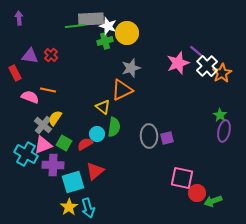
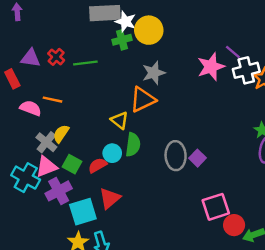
green line: (75, 26) -> (85, 63), moved
white cross: (207, 66) -> (246, 70), turned 30
purple square: (167, 138) -> (198, 158), turned -32
purple cross: (53, 165) -> (59, 191), turned -30
pink square: (182, 178) -> (216, 207), turned -30

